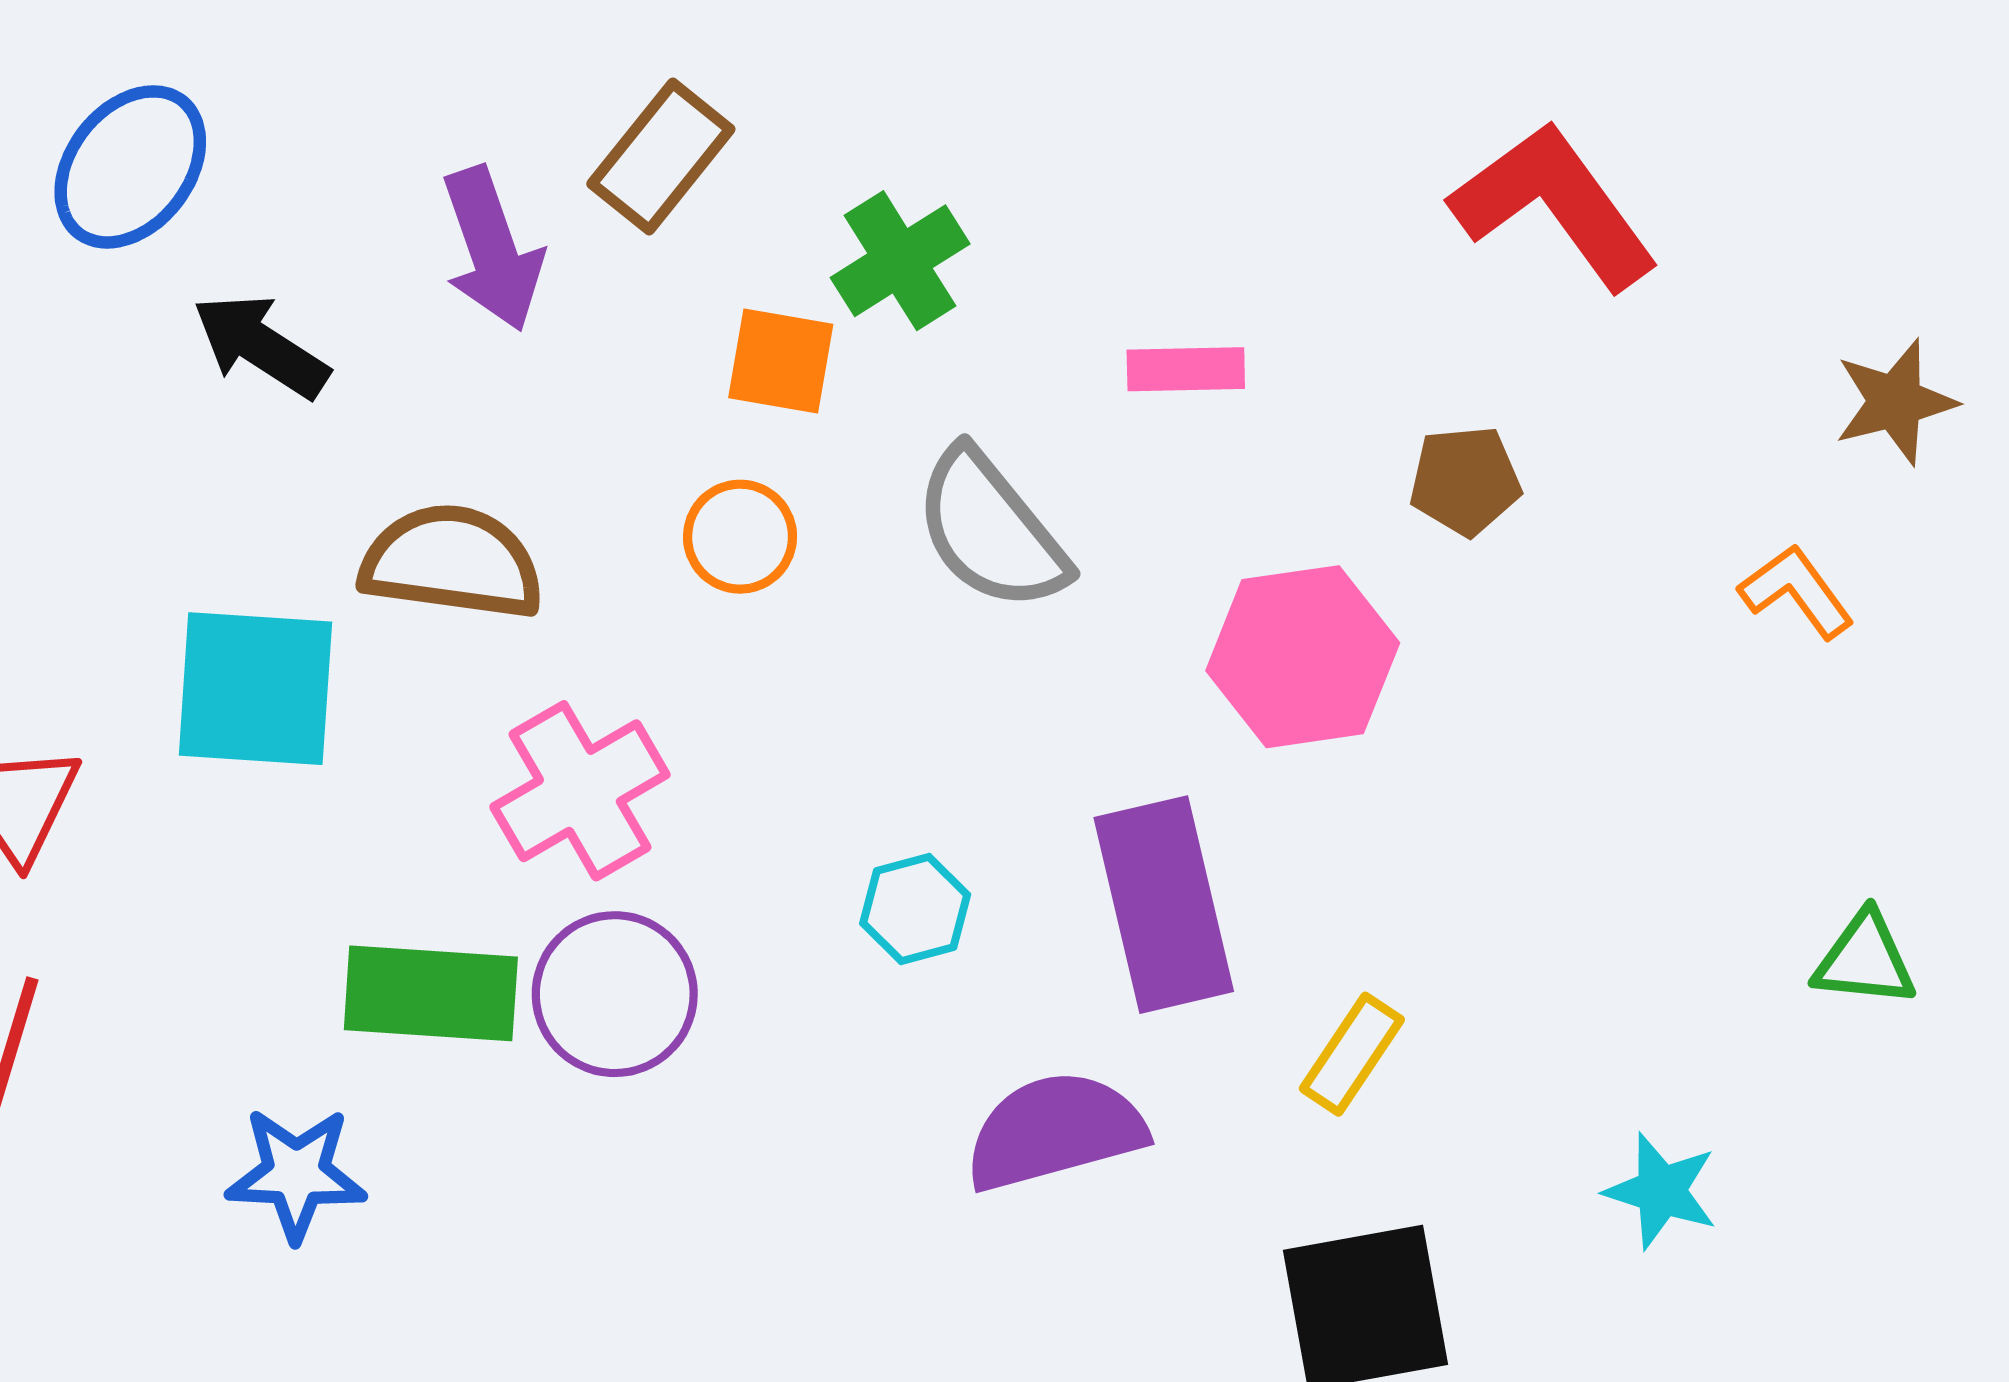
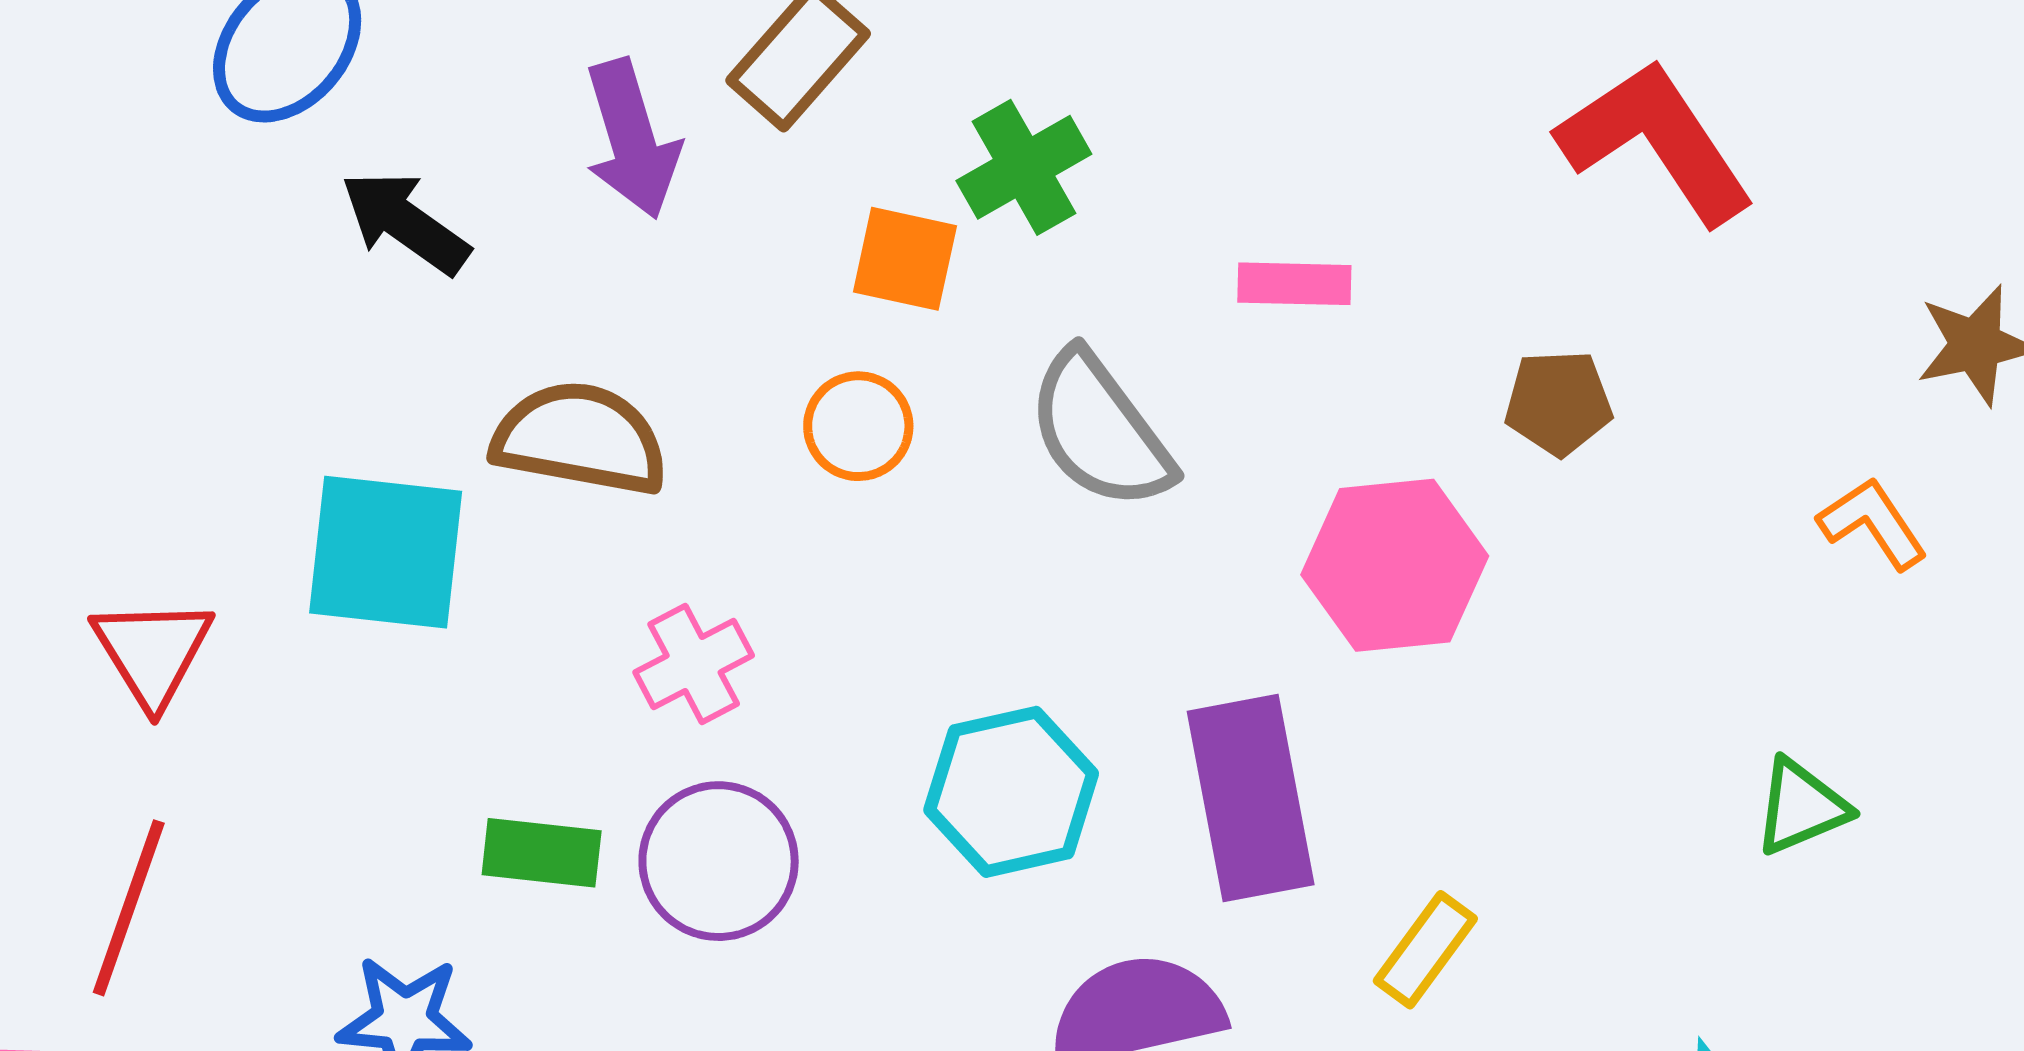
pink cross: (580, 791) -> (694, 664), size x0.7
cyan hexagon: (915, 909) -> (1011, 792), size x1.6
green triangle: (1865, 960) -> (1801, 807), moved, turned -31
green rectangle: (431, 993) -> (542, 853), size x0.7

